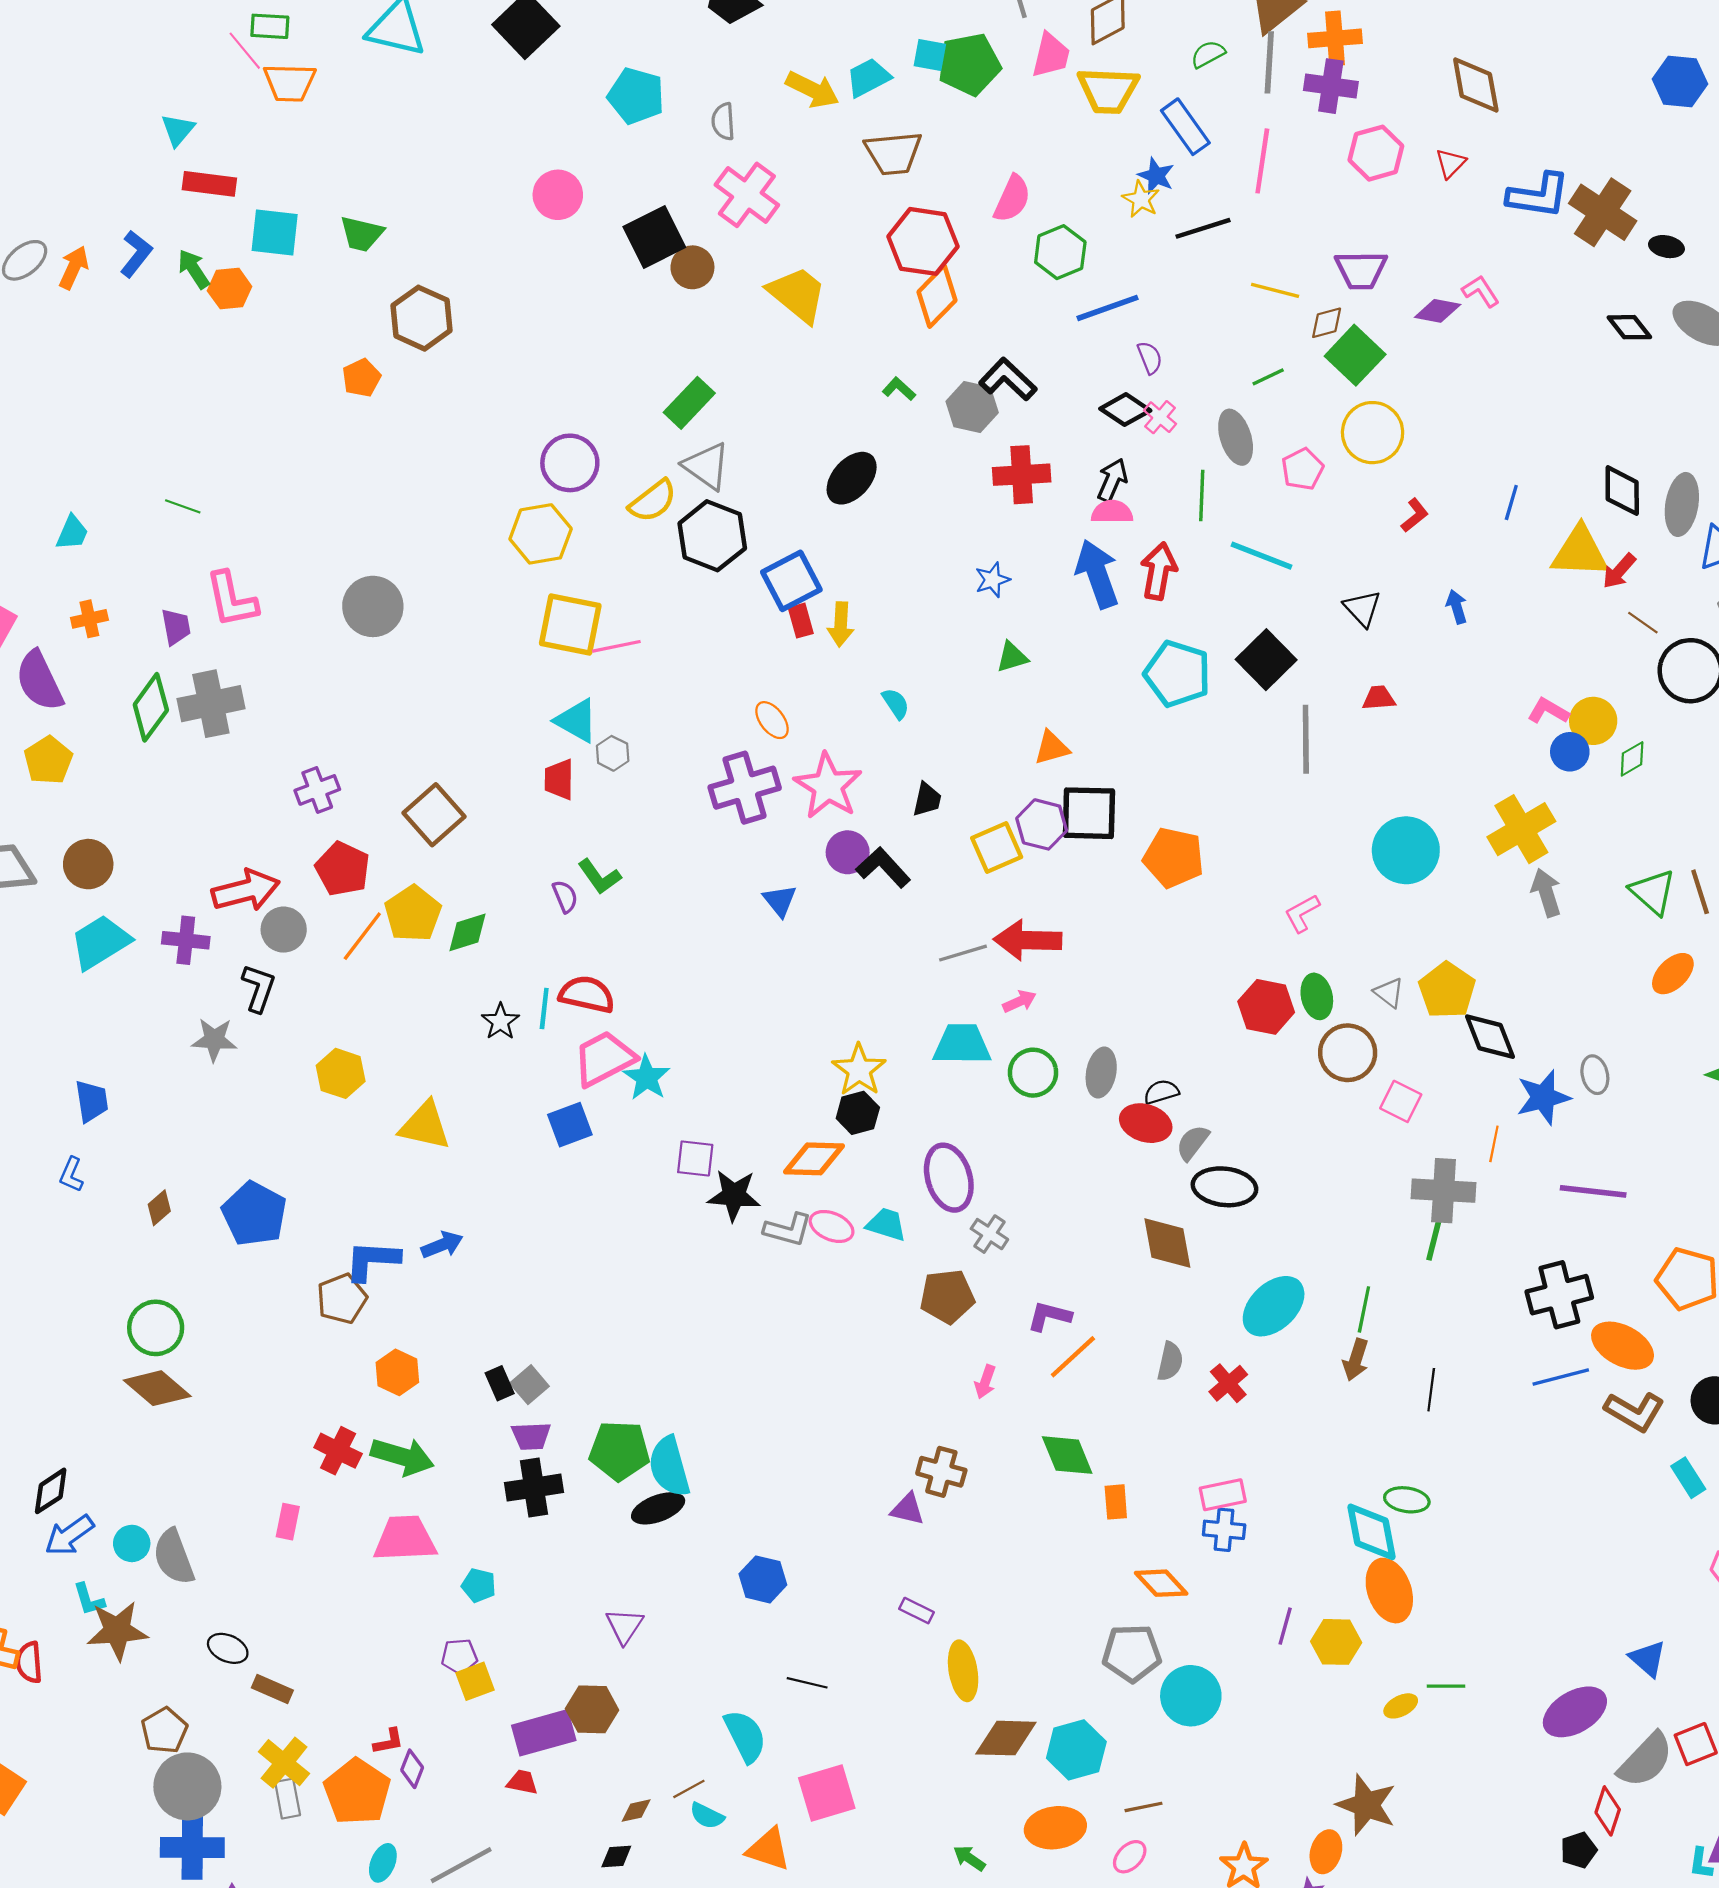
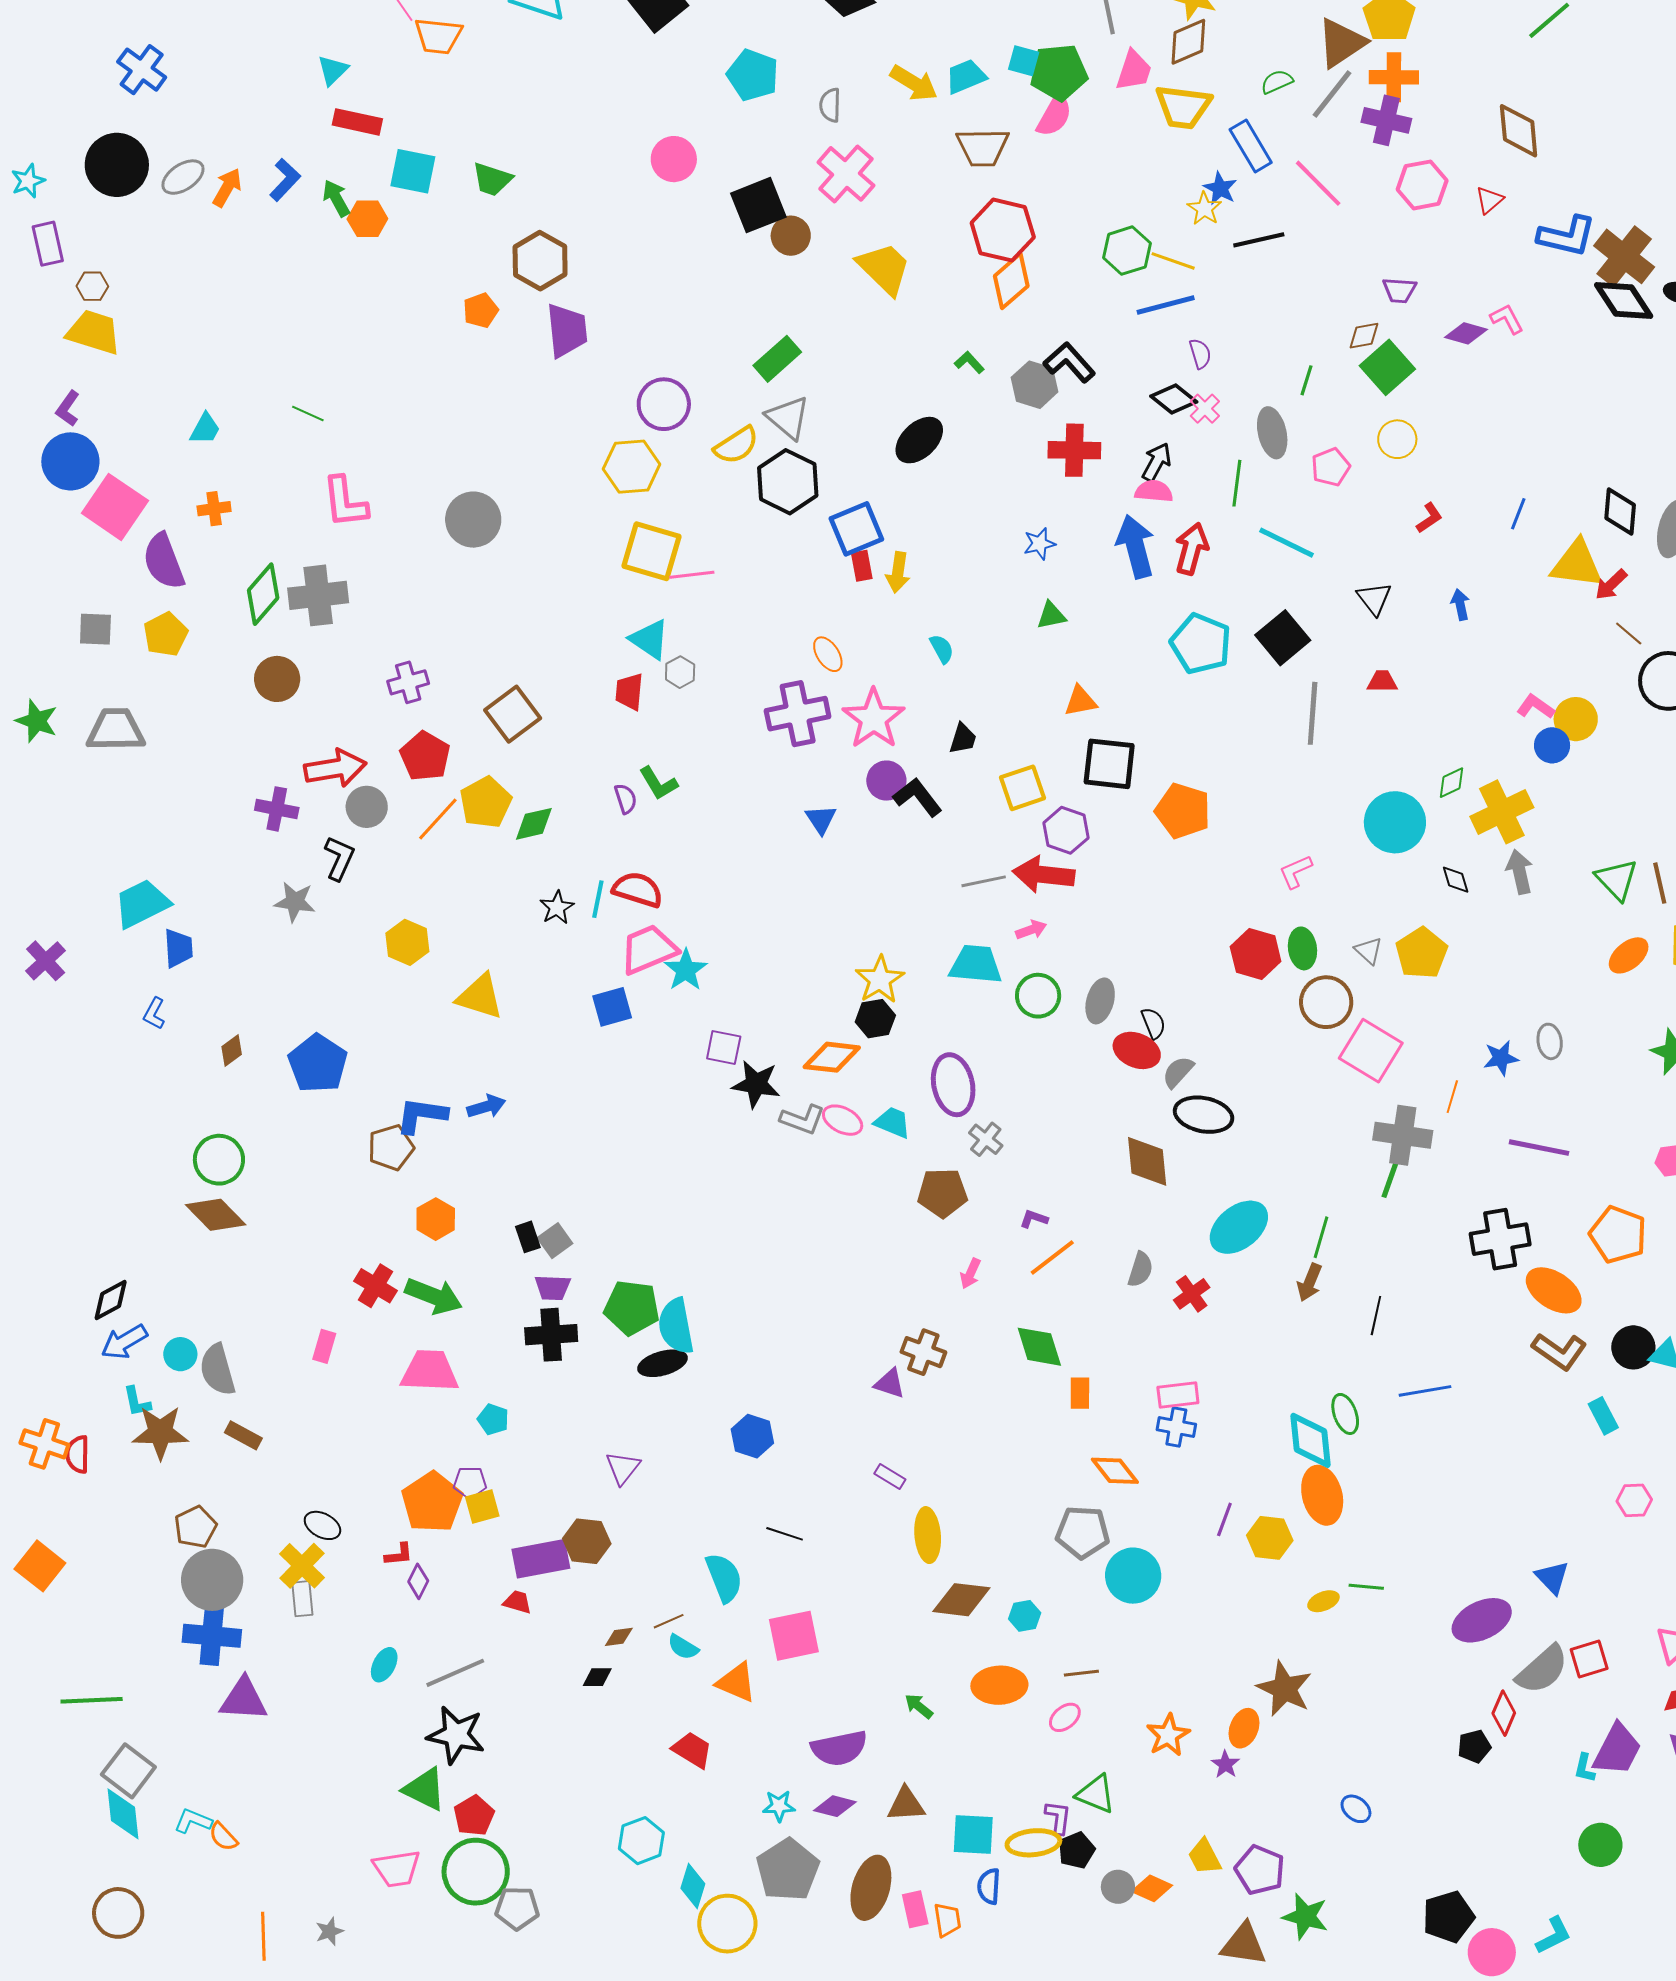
gray line: (1269, 62) -> (1332, 94), turned 30
pink line: (1262, 161) -> (1318, 183), turned -58
pink semicircle: (1012, 199) -> (1054, 115), moved
purple trapezoid: (1361, 270) -> (1399, 290), size x0.7
yellow line: (1275, 290) -> (1173, 261), moved
black diamond: (1629, 327) -> (1624, 300), moved, size x1.5
green line: (1268, 377) -> (1307, 380), turned -52
yellow circle: (1373, 433) -> (1397, 439), size x0.7
purple trapezoid: (176, 627) -> (567, 330), moved, size x1.6
green diamond: (1632, 759) -> (1451, 783), moved
purple hexagon: (1042, 824) -> (1066, 830), moved
brown circle: (88, 864) -> (277, 679), moved
cyan trapezoid: (100, 942) -> (142, 904), moved
black diamond: (1490, 1037) -> (1456, 880), moved, size x0.6
black semicircle: (1161, 1092) -> (1153, 1023), turned 80
blue star: (1543, 1097) -> (1501, 1058), size x0.7
pink square: (1401, 1101) -> (1371, 1051), size x1.6
purple L-shape: (1049, 1316) -> (1034, 1219), size x0.7
blue line: (1561, 1377) -> (1425, 1391), moved
green ellipse: (1407, 1500) -> (1345, 1414), turned 57
black ellipse: (228, 1648) -> (322, 1525), moved
brown rectangle: (272, 1689) -> (243, 1435), moved
cyan hexagon: (1076, 1750) -> (1025, 1616), size x0.6
orange pentagon: (357, 1792) -> (432, 1502), moved

